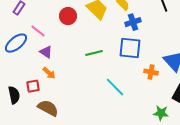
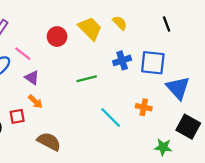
blue cross: (133, 22) -> (122, 60), moved
blue square: (130, 48) -> (153, 63), moved
orange cross: (151, 72) -> (144, 107), moved
brown semicircle: (48, 108) -> (49, 141), moved

